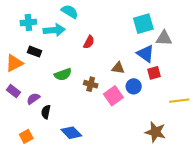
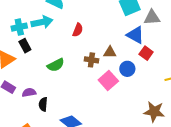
cyan cross: (28, 22) -> (19, 27), moved
black rectangle: (35, 52) -> (25, 46), turned 48
red square: (154, 73) -> (146, 53), turned -32
brown cross: (91, 84) -> (91, 60), moved
purple semicircle: (33, 99) -> (29, 92), turned 32

